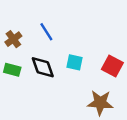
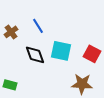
cyan square: (75, 62) -> (61, 51), size x1.5
green rectangle: (12, 70) -> (10, 85), moved

